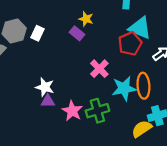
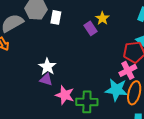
white rectangle: (37, 33) -> (56, 17), turned -32
pink cross: (99, 69) -> (128, 70), moved
pink star: (72, 111) -> (65, 95), turned -30

